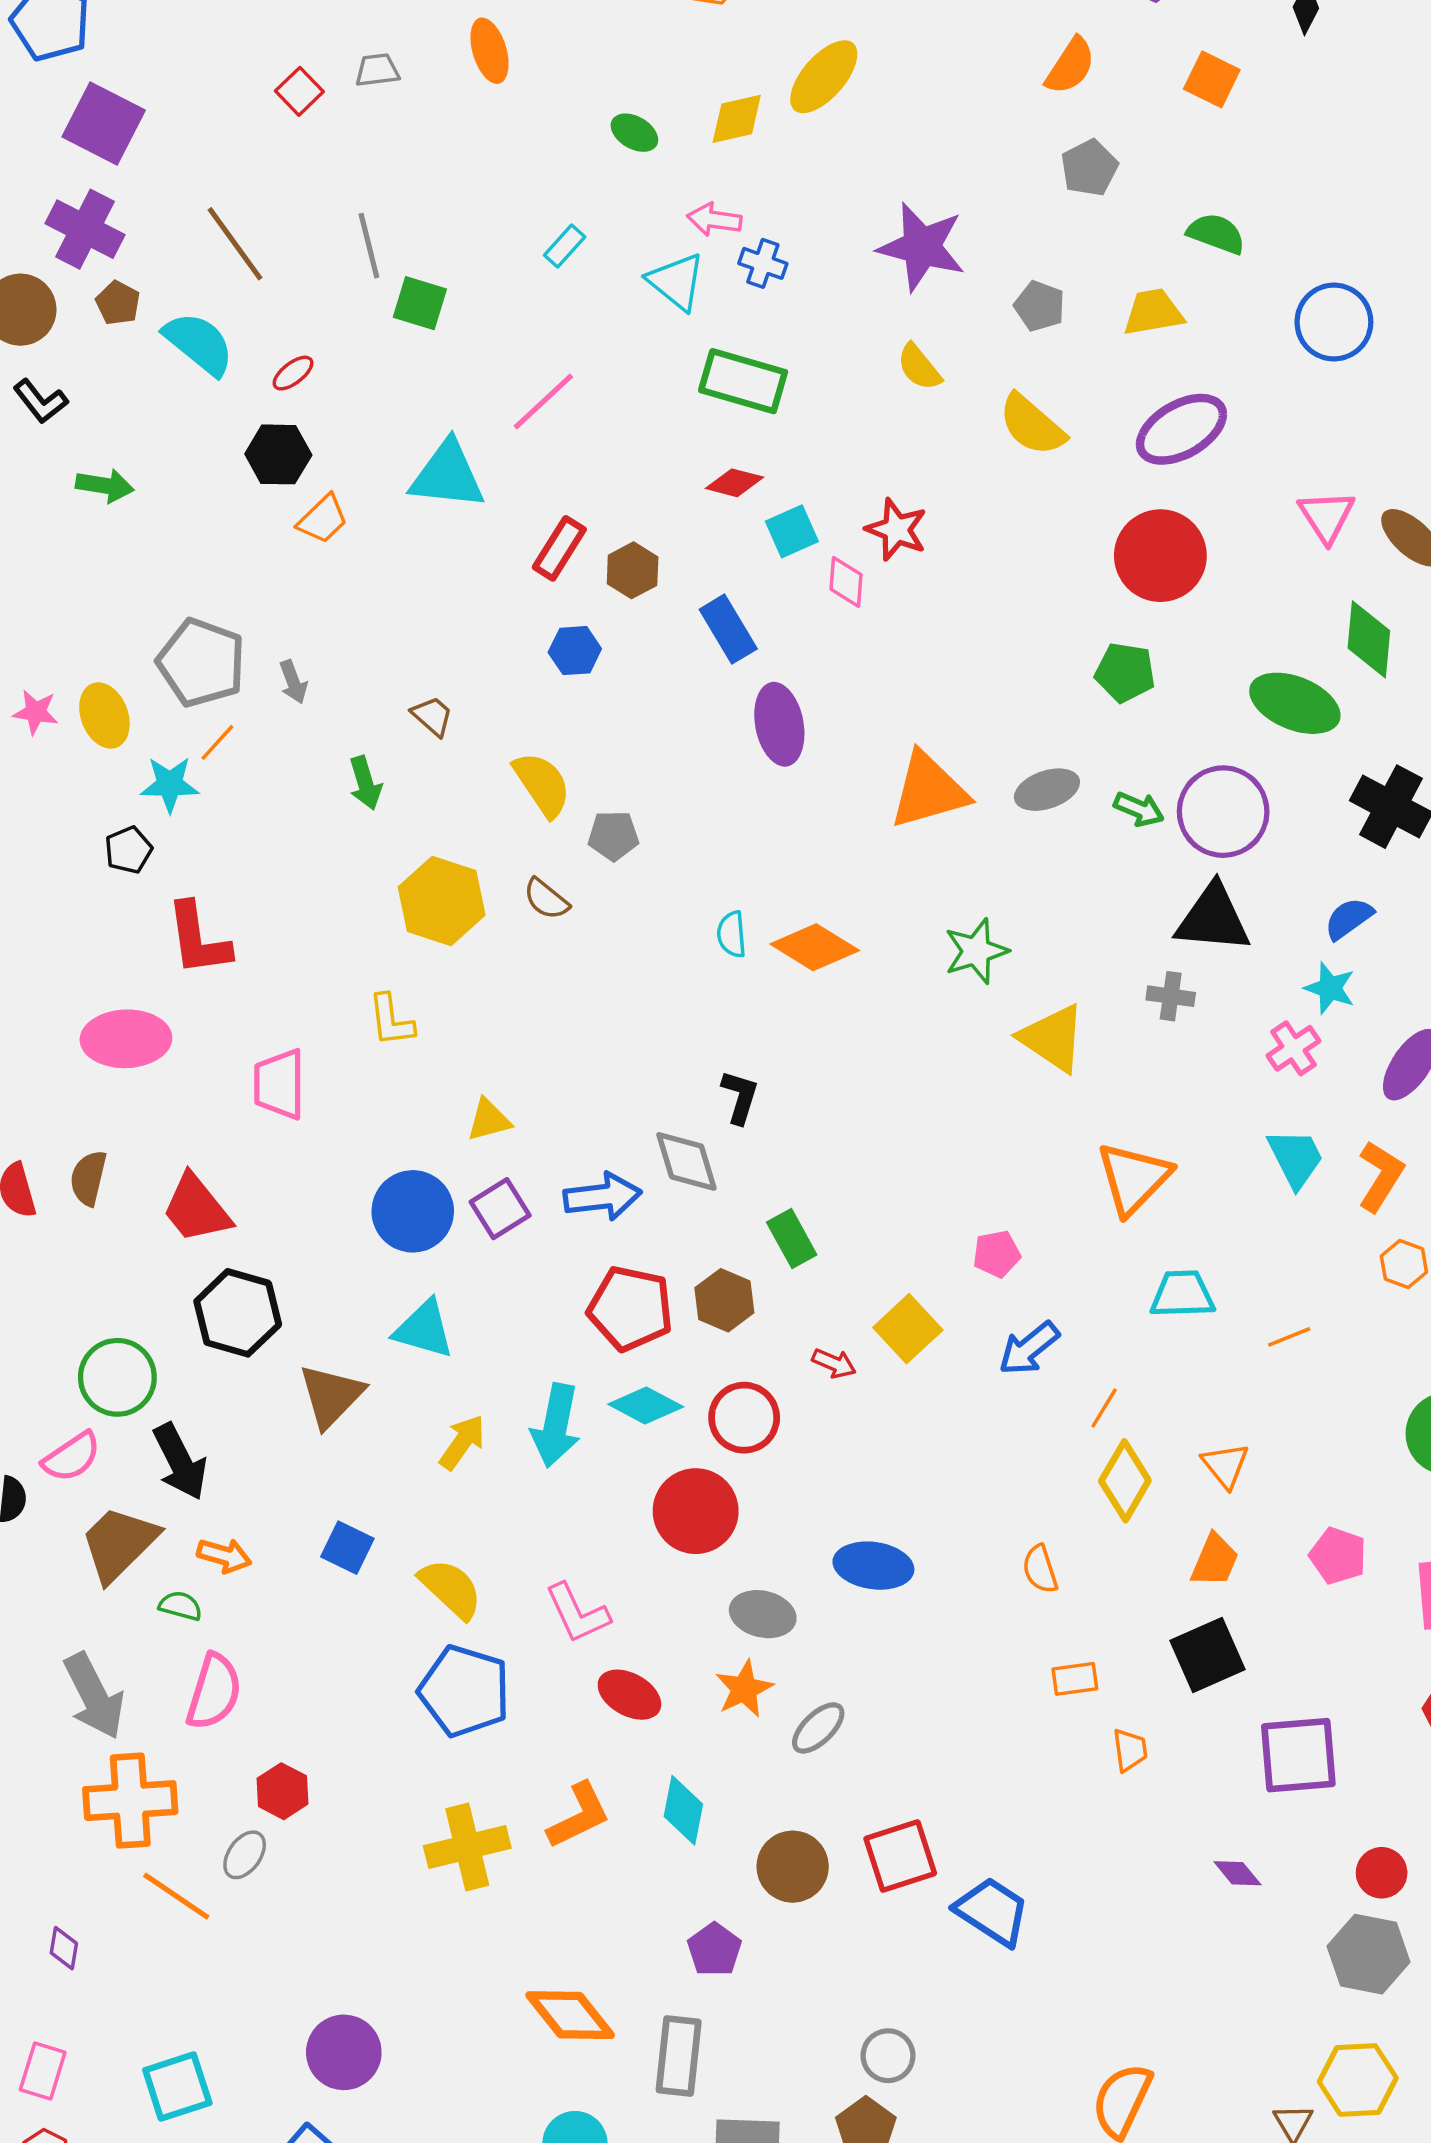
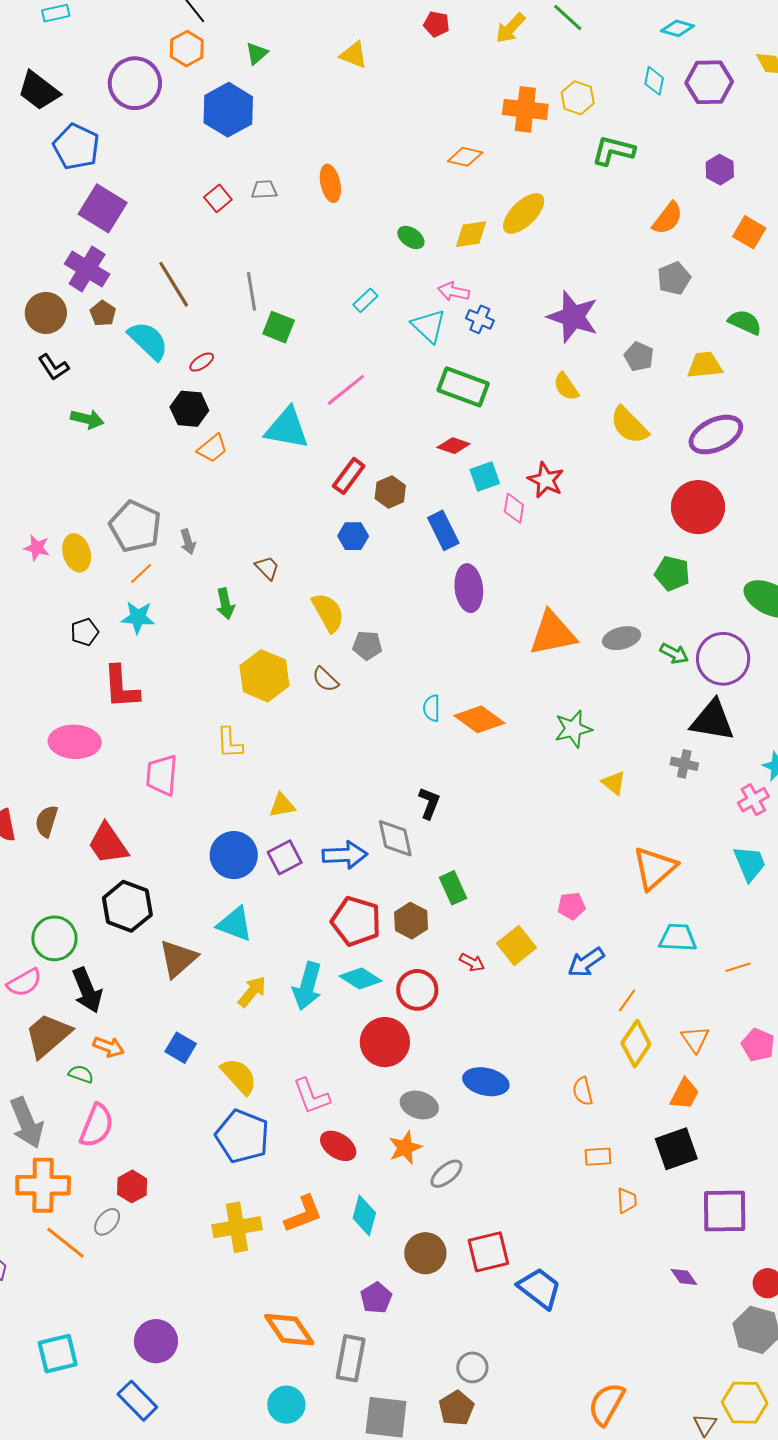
cyan star: (170, 784) -> (138, 617), moved
yellow triangle: (1053, 1038) -> (614, 783), size x0.6
pink pentagon: (1338, 1556) -> (758, 1045), moved

